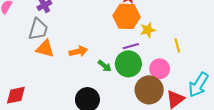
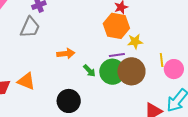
orange triangle: (45, 49) -> (26, 81), moved
pink circle: (160, 69) -> (174, 69), moved
brown circle: (149, 90) -> (131, 71), moved

